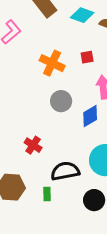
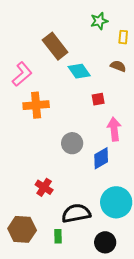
cyan diamond: (82, 15) -> (79, 71), moved, turned 35
orange cross: (52, 63) -> (36, 105), moved, turned -30

